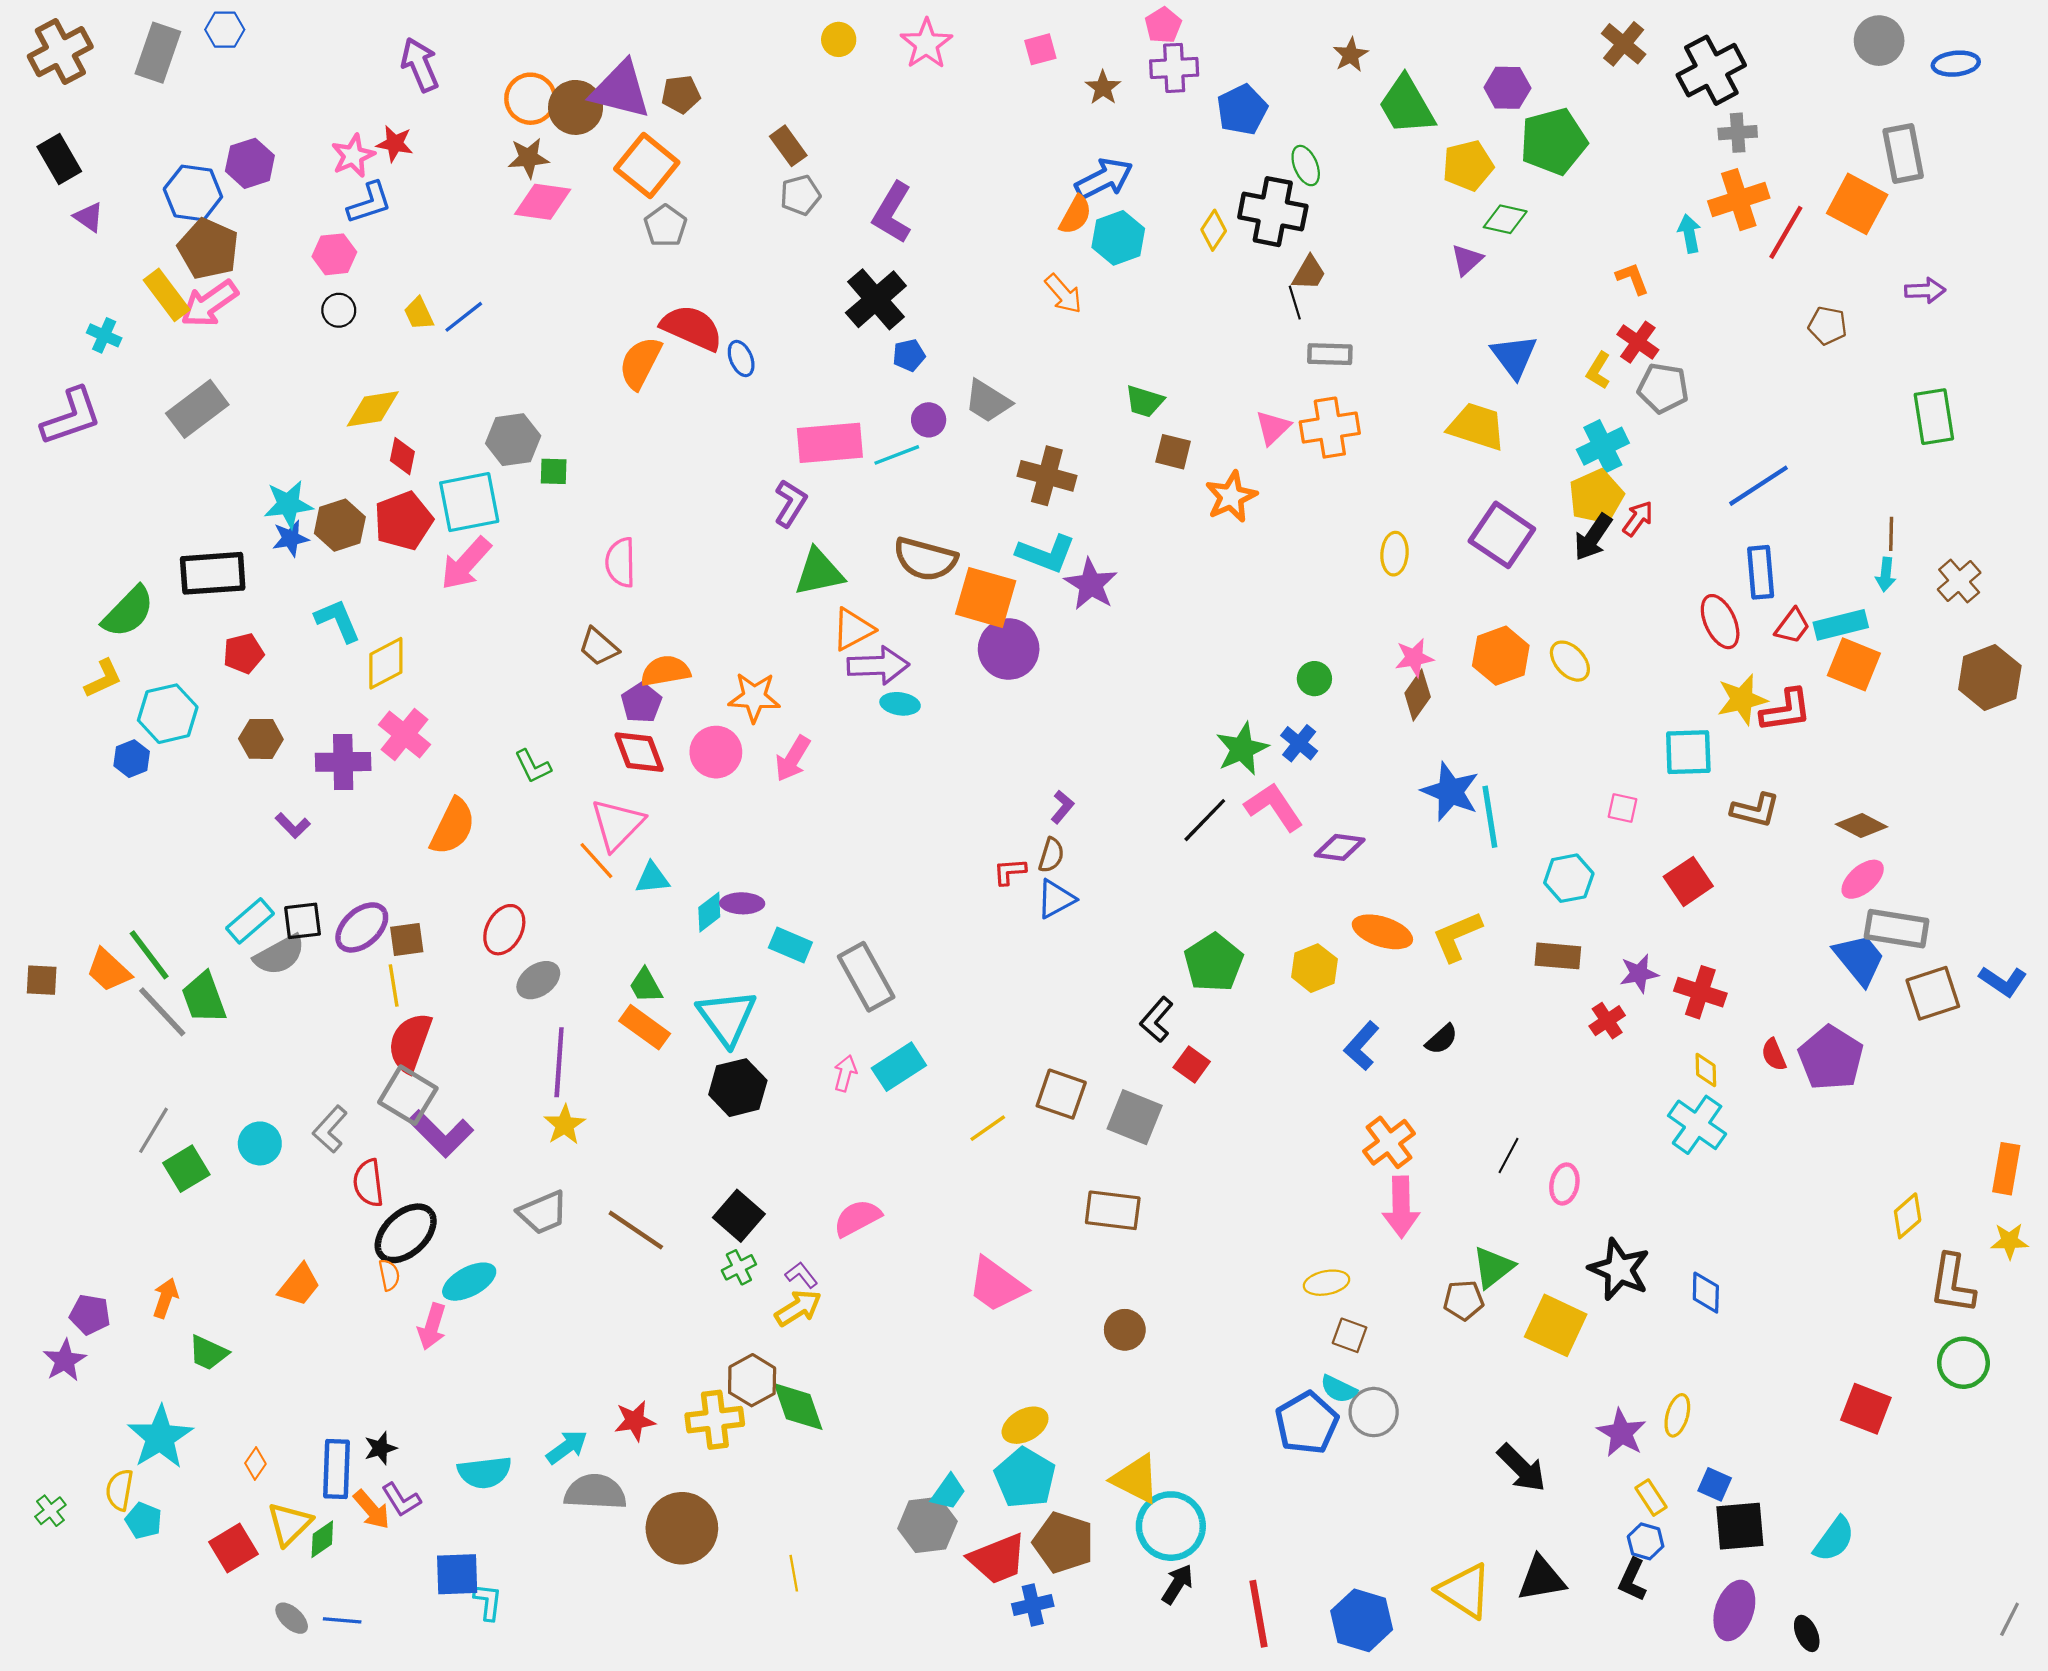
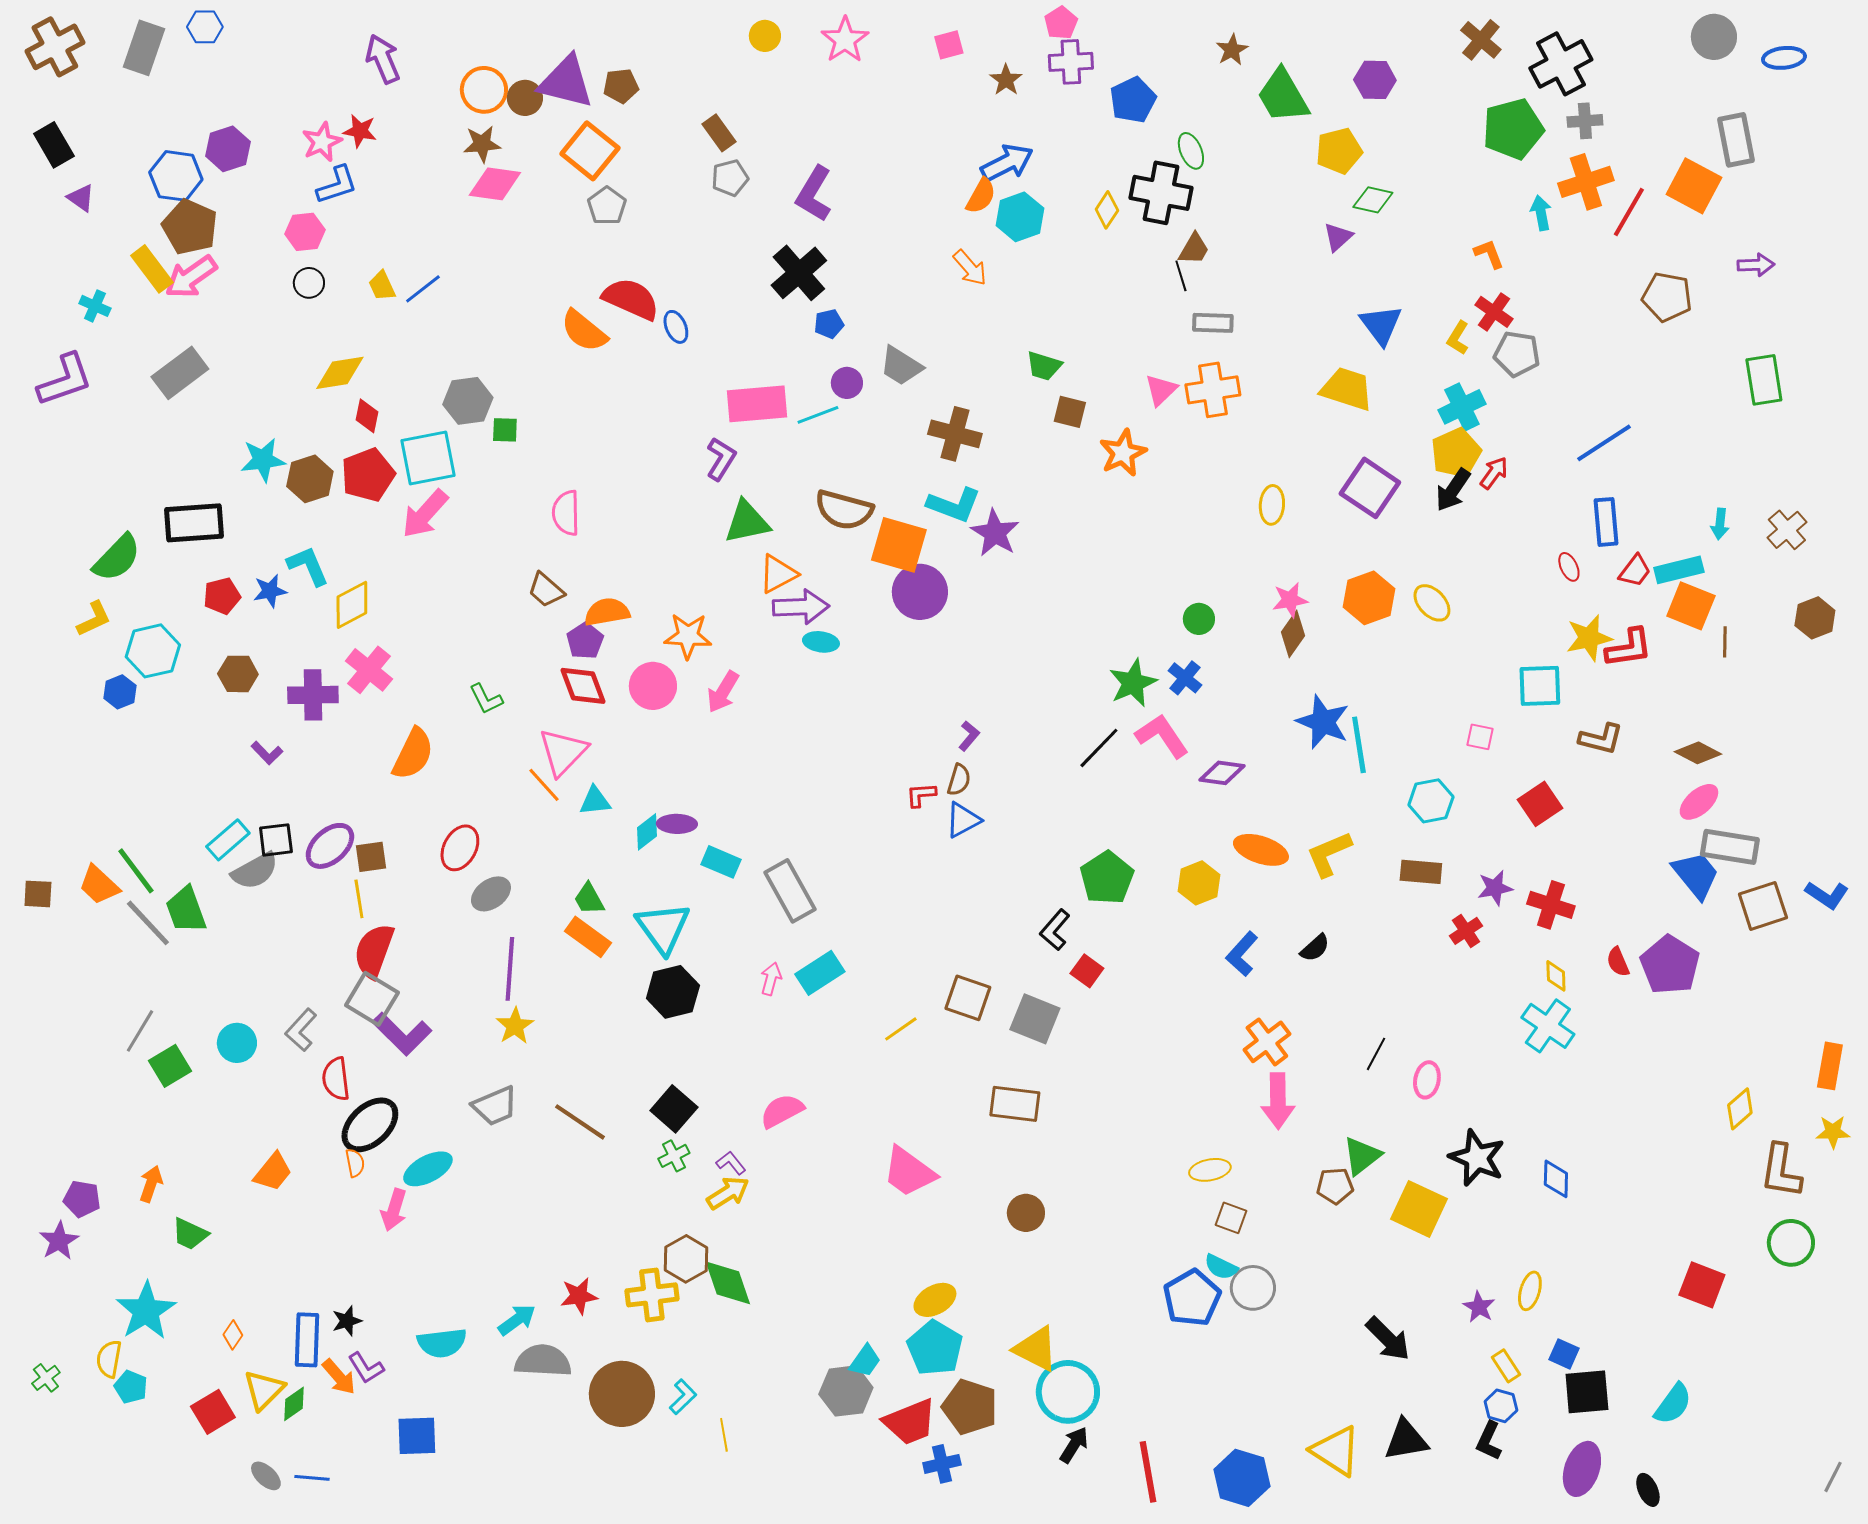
brown circle: (576, 107) -> (525, 98), size x0.7
green pentagon: (1553, 141) -> (1513, 129), moved
brown pentagon: (1828, 326) -> (1667, 297), size x1.4
orange semicircle: (640, 363) -> (584, 331), turned -78
brown line: (1891, 534) -> (1725, 642), moved
blue star: (291, 538) -> (270, 591), moved
red ellipse: (1720, 622) -> (1569, 567), size x0.6
brown hexagon: (1990, 678) -> (1815, 618), size x0.7
purple star: (1621, 1433) -> (1479, 1307), size x0.7
cyan L-shape: (488, 1602) -> (683, 1397), moved, turned 39

